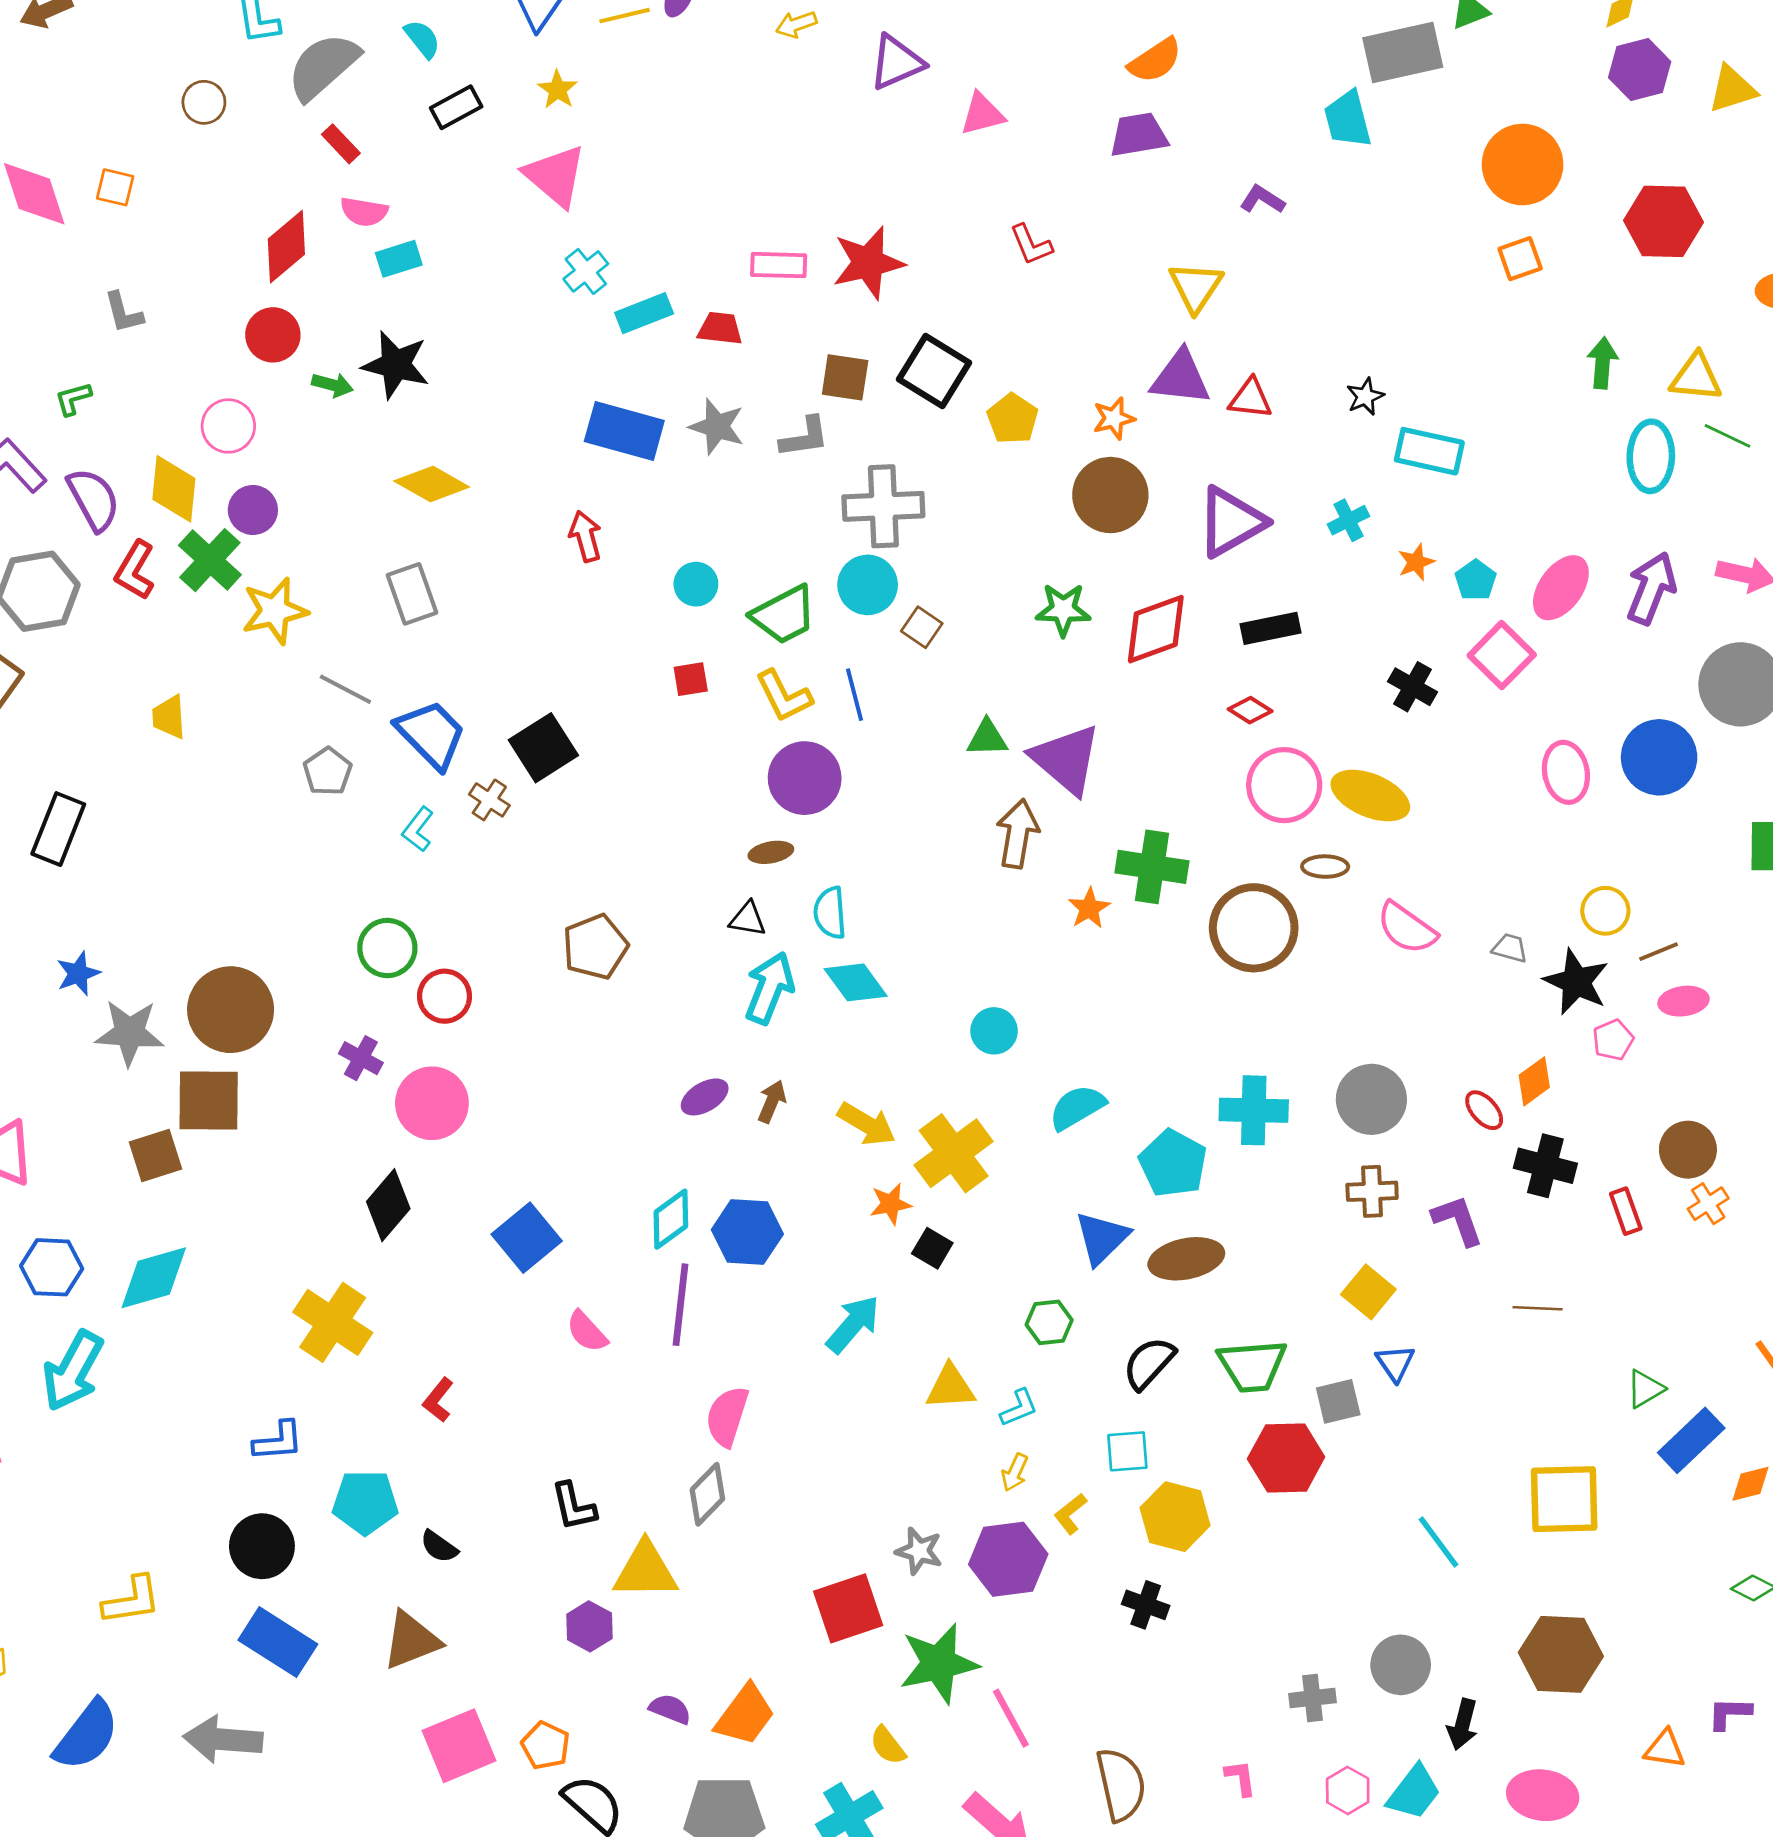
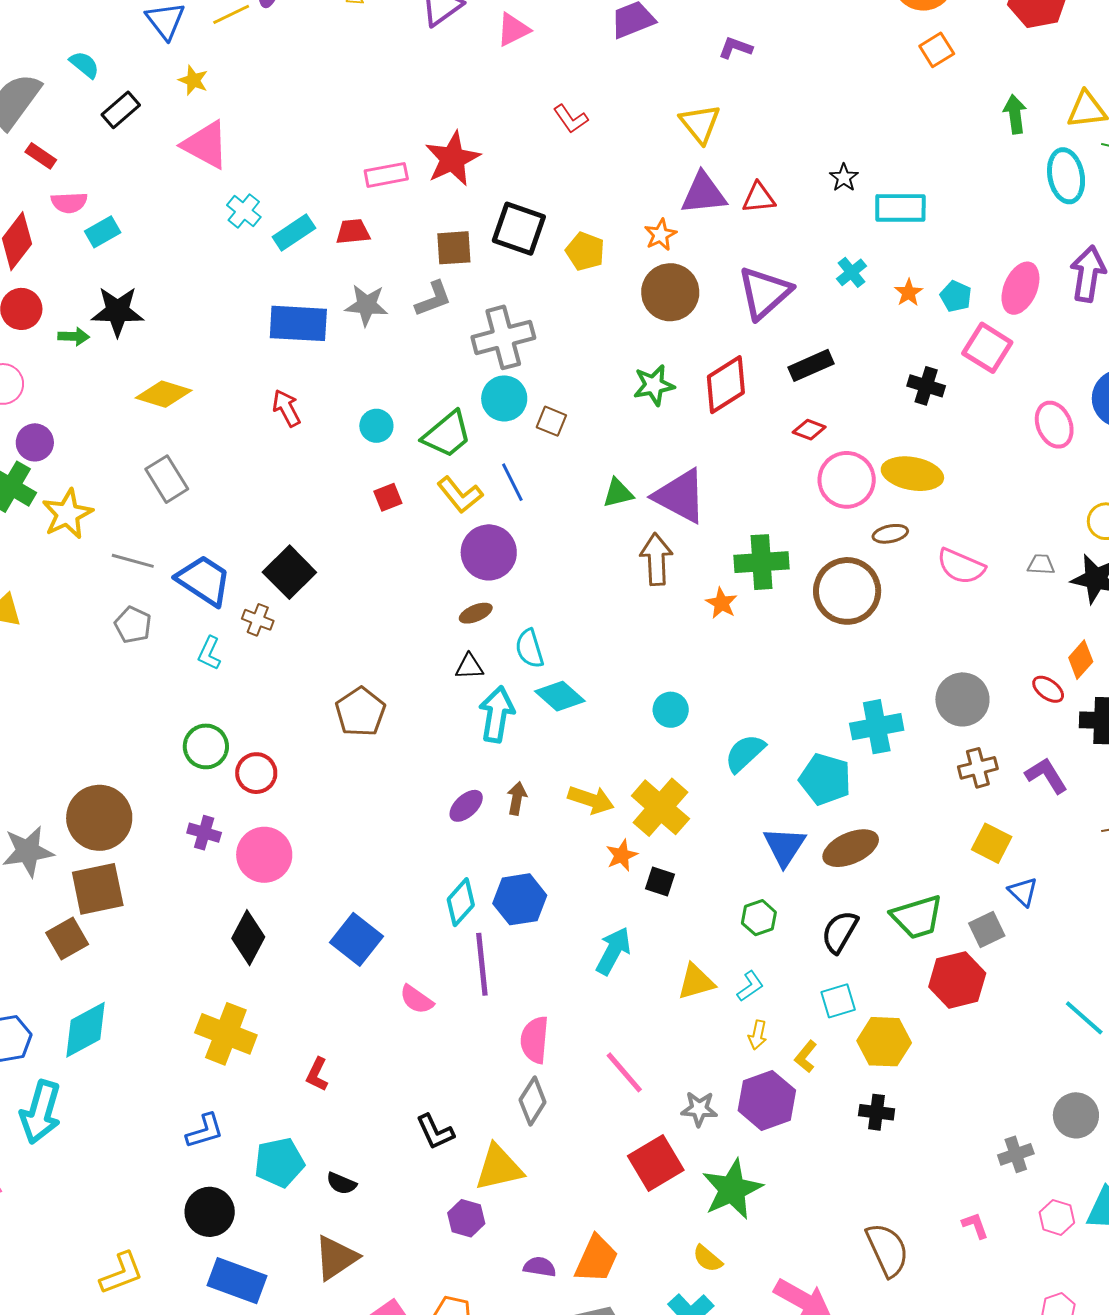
pink line: (1011, 1718) -> (624, 1072), moved

